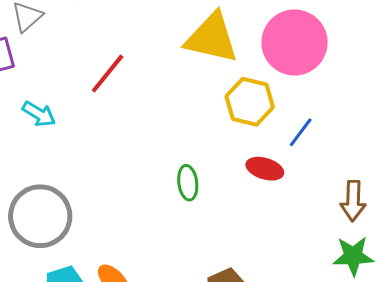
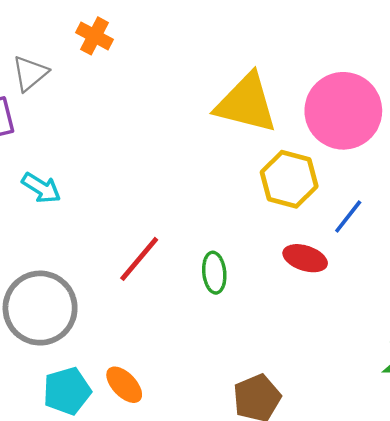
red line: (108, 74) -> (139, 259), moved

